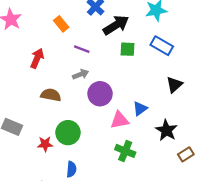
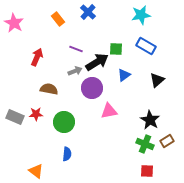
orange rectangle: (61, 24) -> (58, 19), moved
black arrow: (116, 25) -> (97, 62), moved
blue triangle: (140, 109) -> (124, 75), moved
red star: (45, 144) -> (36, 114), moved
green cross: (125, 151) -> (145, 144), moved

